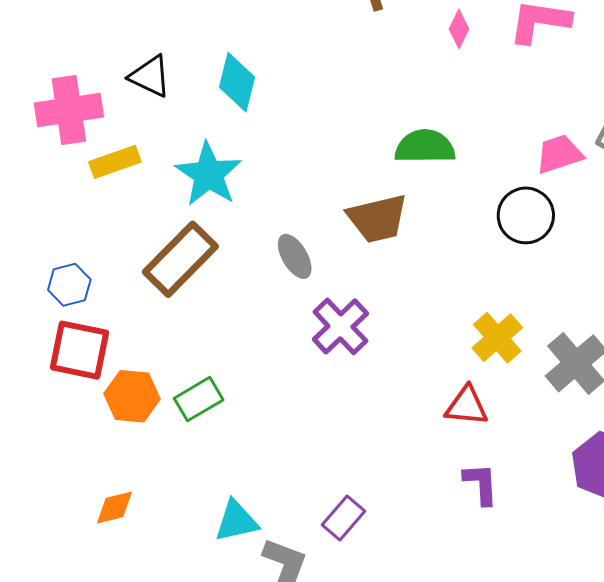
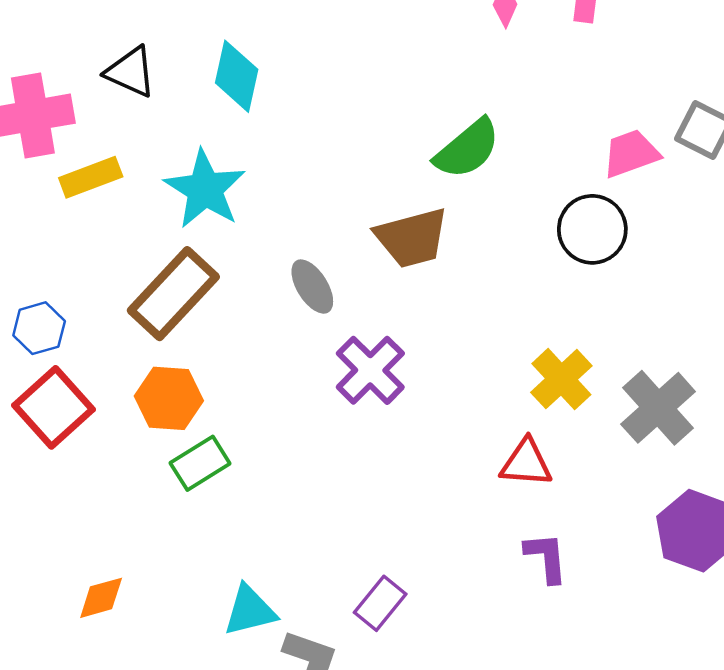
green semicircle: (425, 147) -> (467, 149), turned 142
red square: (80, 350) -> (53, 407), turned 38
orange hexagon: (132, 396) -> (169, 398), moved

